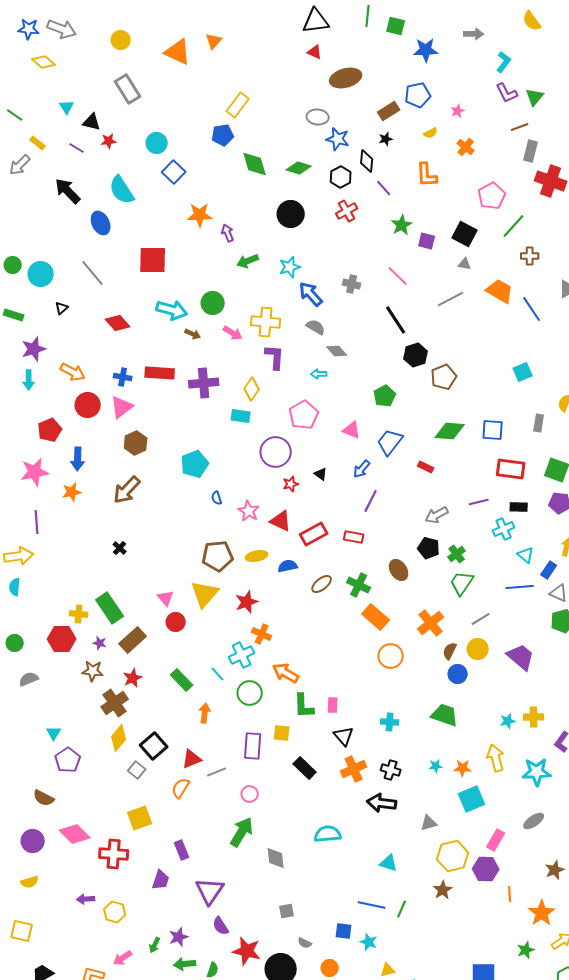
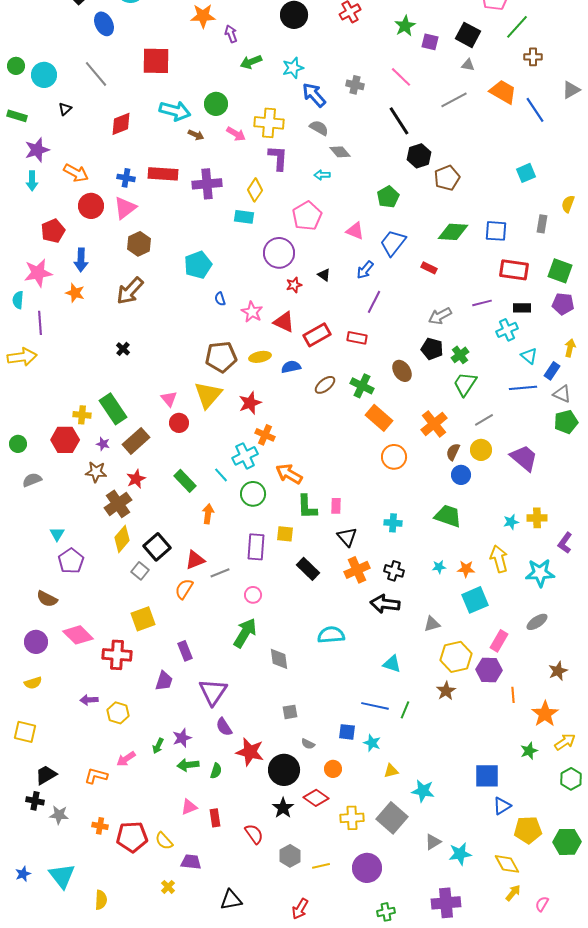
red diamond: (118, 323) -> (121, 124), turned -70
orange star: (72, 492) -> (75, 293), turned 30
cyan semicircle: (15, 587) -> (18, 300), moved

